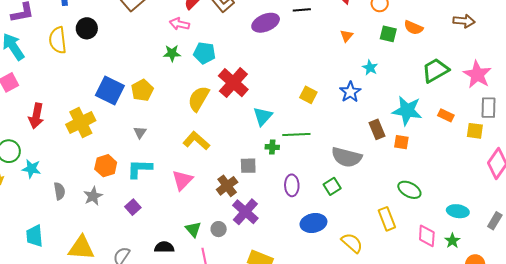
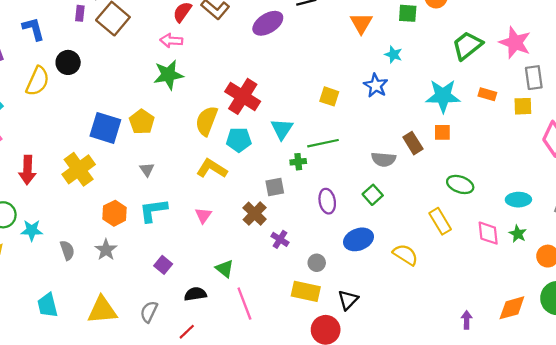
orange triangle: (347, 36) -> (361, 23), size x1.5
yellow semicircle: (58, 40) -> (38, 81), turned -140
green star: (172, 53) -> (168, 75), size x1.5
cyan pentagon: (204, 53) -> (239, 140), moved
brown rectangle: (377, 129) -> (413, 143), moved
gray semicircle: (347, 157) -> (384, 159), size x0.7
pink triangle: (182, 180) -> (203, 215), size x0.7
purple square: (133, 207) -> (163, 265), moved
purple cross: (245, 212) -> (280, 239), size x0.6
gray circle: (219, 229) -> (317, 263), moved

